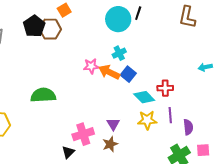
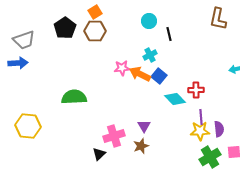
black line: (138, 13) -> (169, 34), moved, turned -32
cyan circle: (118, 19) -> (149, 21), size x0.6
brown hexagon: (50, 29) -> (95, 31), moved
yellow star: (147, 120) -> (200, 131), moved

